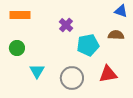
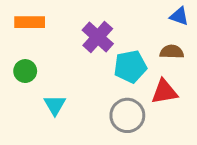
purple cross: (66, 25) -> (98, 37), size x1.5
red triangle: (108, 74) -> (164, 92), moved
gray circle: (72, 78) -> (127, 115), moved

